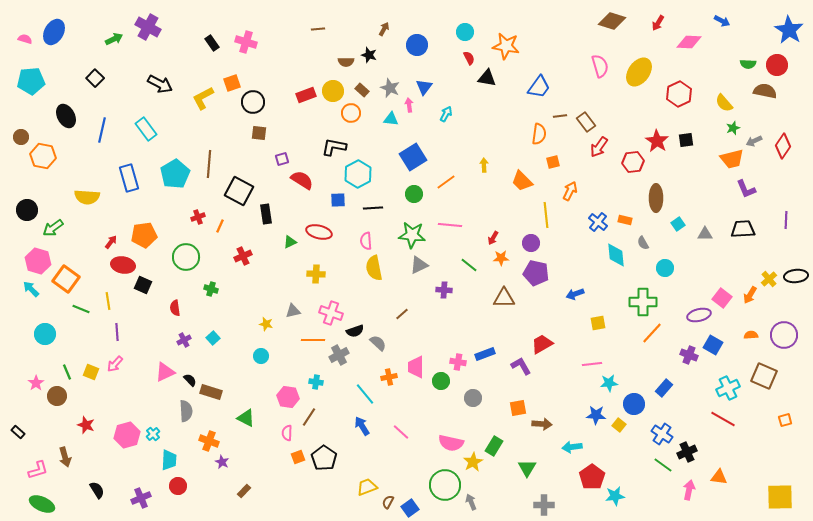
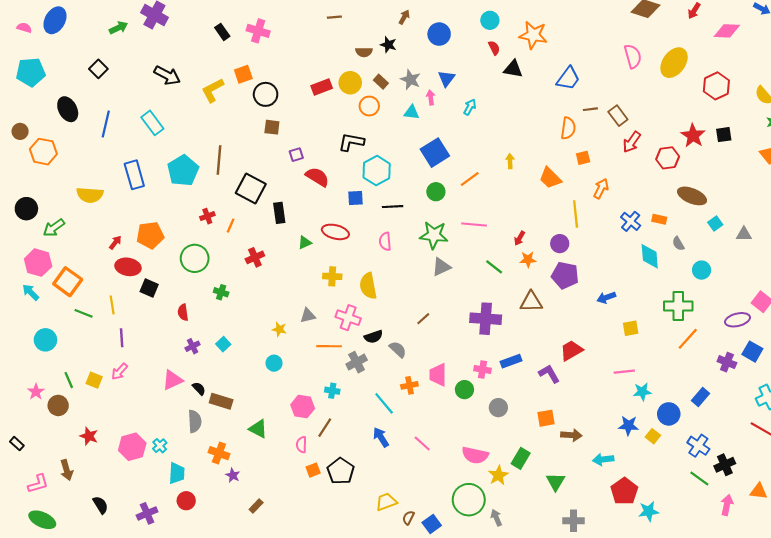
brown ellipse: (656, 198) -> (692, 196), turned -68
yellow semicircle: (374, 268) -> (368, 286), moved
purple cross: (444, 290) -> (486, 319), moved, size x1.8

